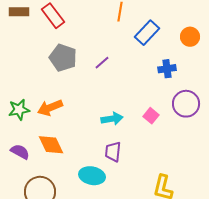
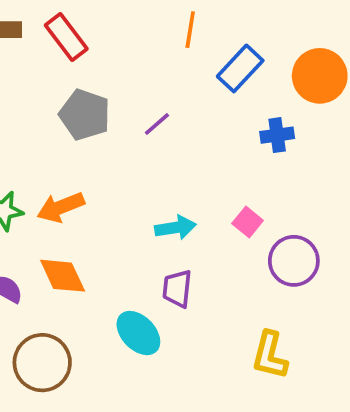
orange circle: (190, 37) -> (320, 76), size x1.5
purple circle: (186, 104) -> (294, 261), moved
cyan ellipse: (92, 176) -> (138, 333), turned 35

